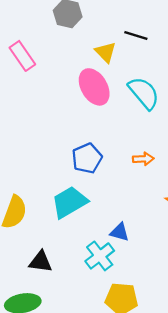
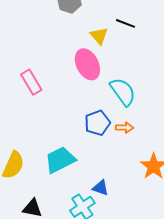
pink rectangle: (22, 56) -> (31, 82), moved
cyan semicircle: (144, 93) -> (123, 92), moved
blue pentagon: (87, 158) -> (97, 123), moved

